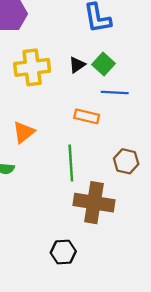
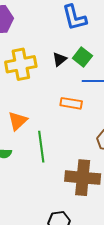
green line: (71, 163) -> (41, 147), moved

